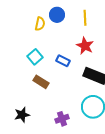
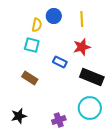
red star: (85, 46) -> (82, 47), turned 30
cyan square: (35, 57) -> (32, 45), moved, turned -35
brown rectangle: (41, 82) -> (30, 78), moved

